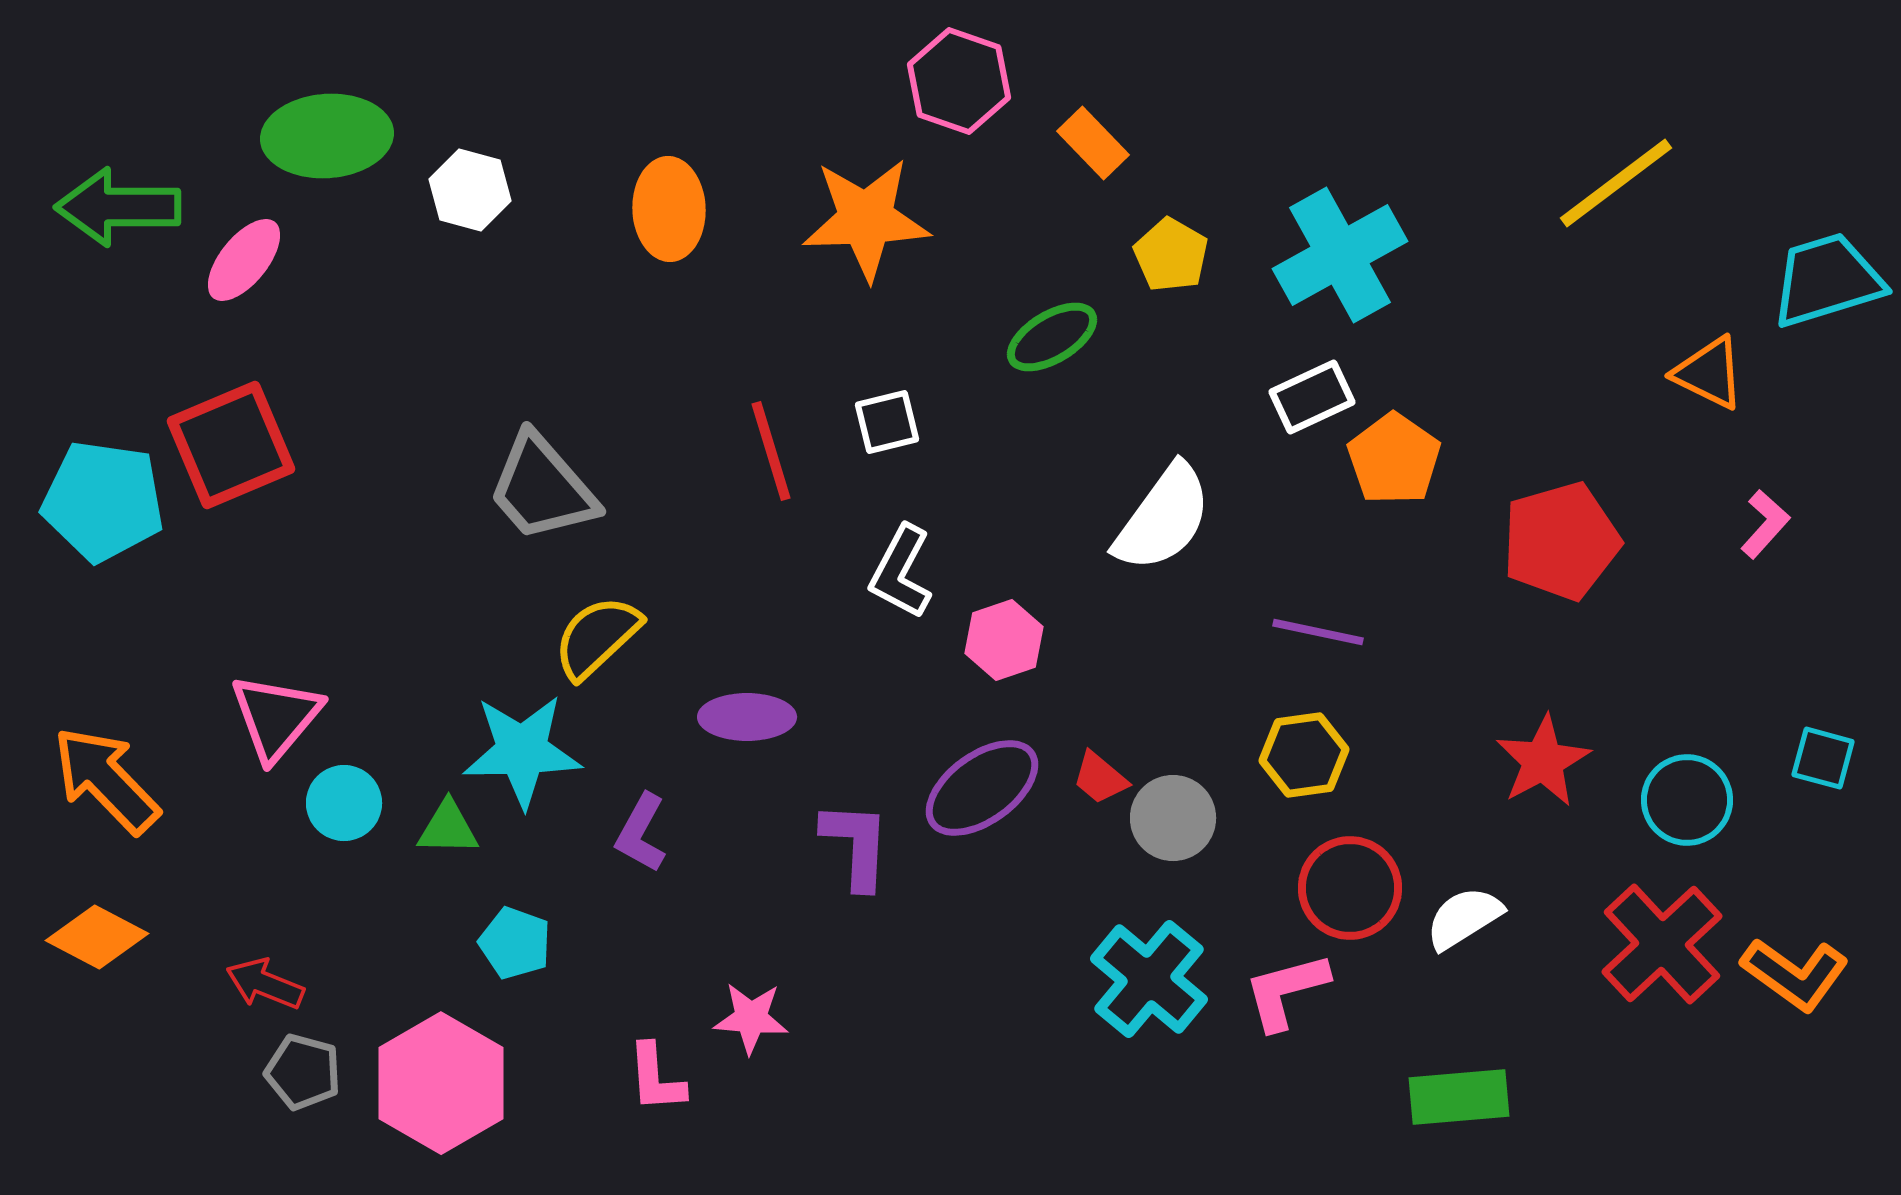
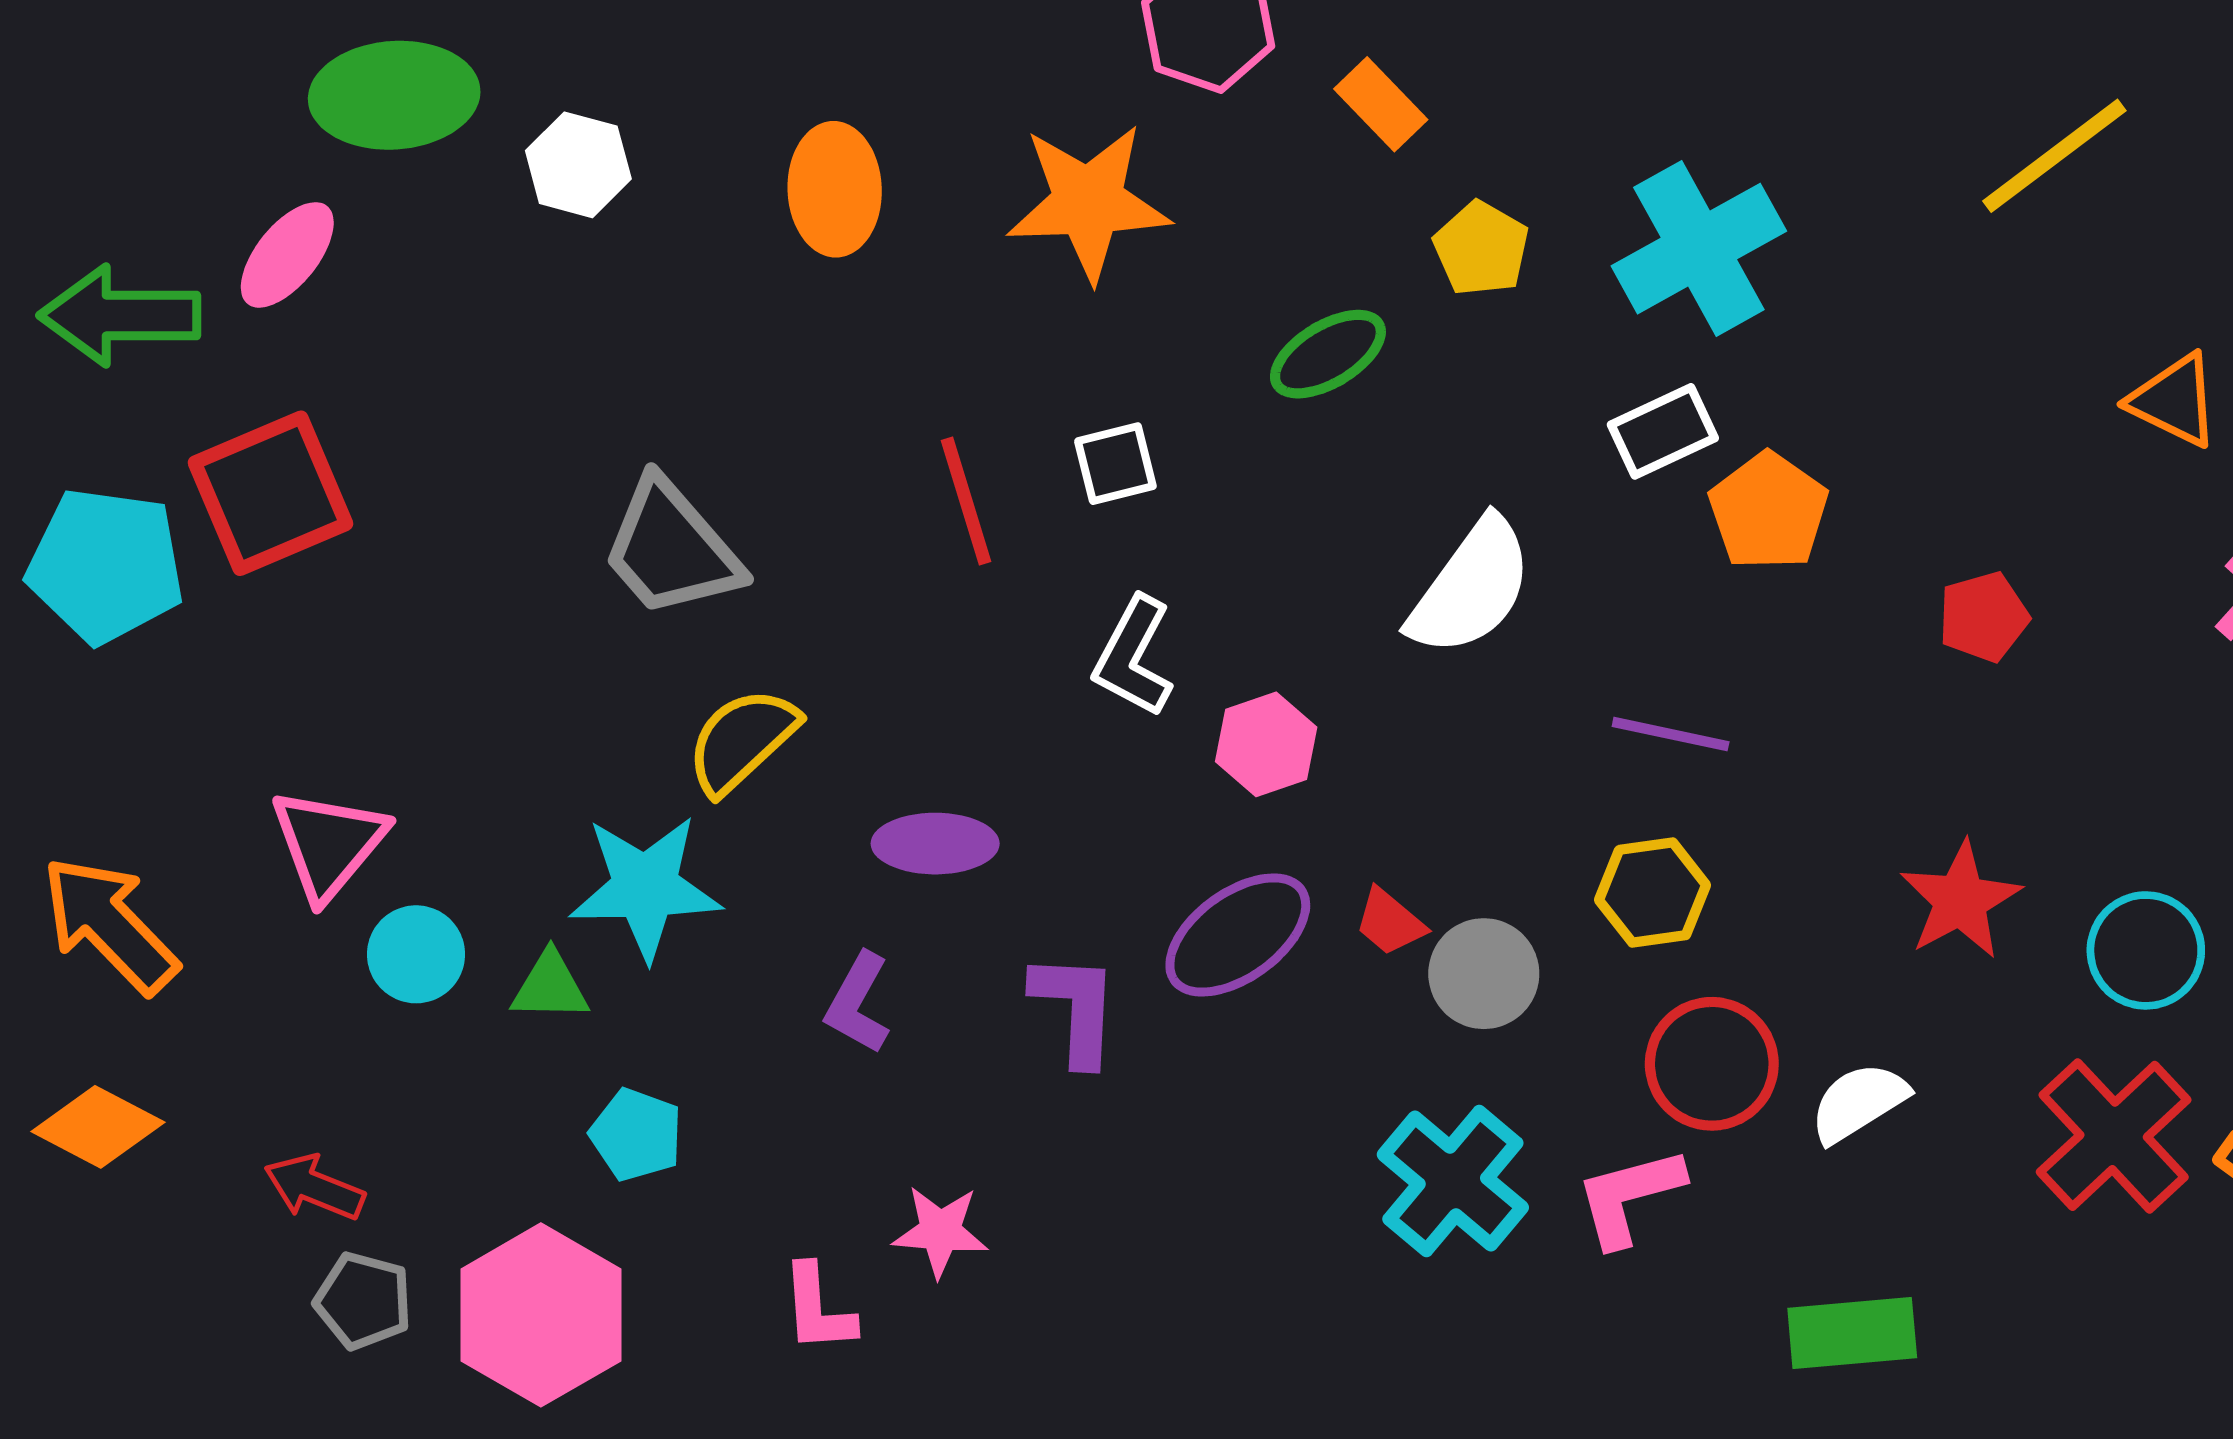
green arrow: (118, 207) -> (120, 315), moved
red pentagon: (1561, 541) -> (1984, 617), size x0.6
purple L-shape: (641, 833) -> (858, 1003), moved

